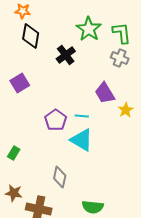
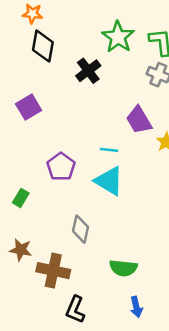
purple pentagon: (56, 120) -> (61, 167), moved

